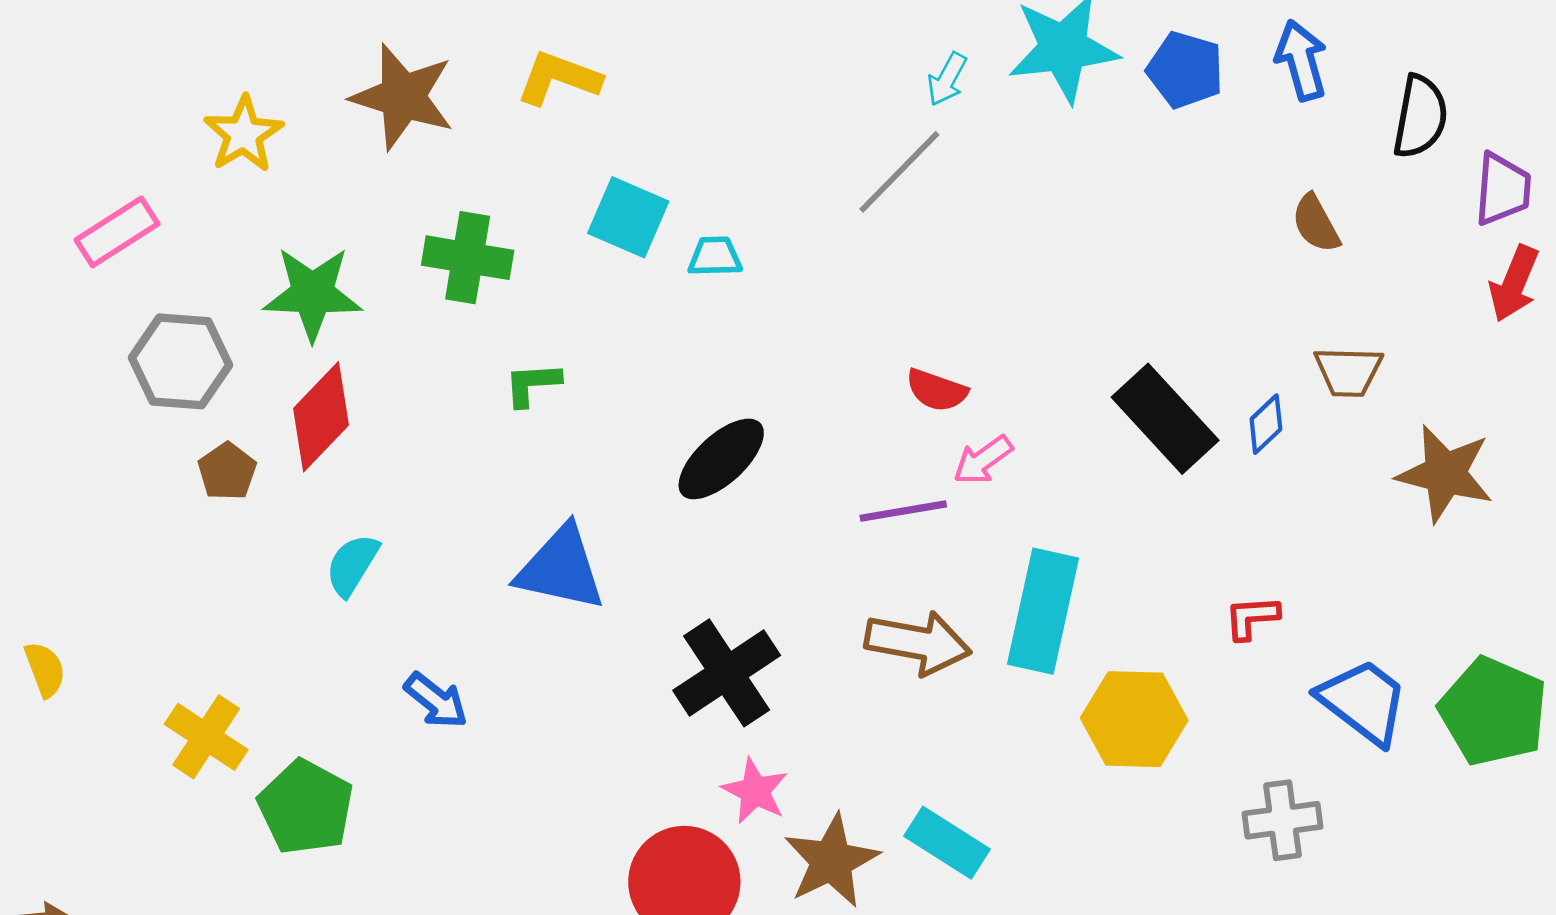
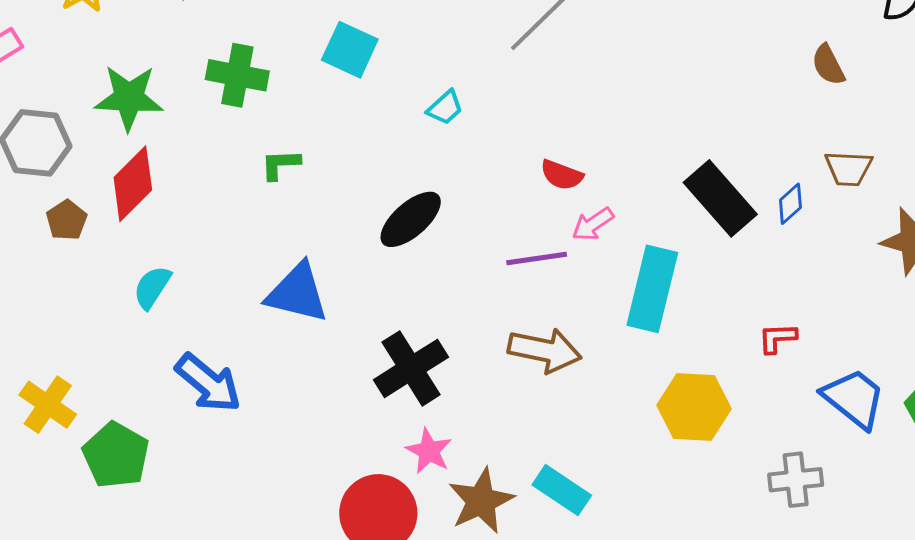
cyan trapezoid: (715, 257) -> (445, 108), moved, turned 138
cyan rectangle: (1043, 611) -> (652, 289), moved
blue arrow: (436, 701) -> (208, 383), size x1.5

